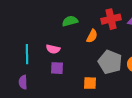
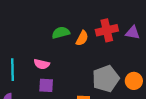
orange semicircle: (92, 36) -> (82, 38), moved
gray pentagon: (110, 62) -> (106, 79), turned 30

